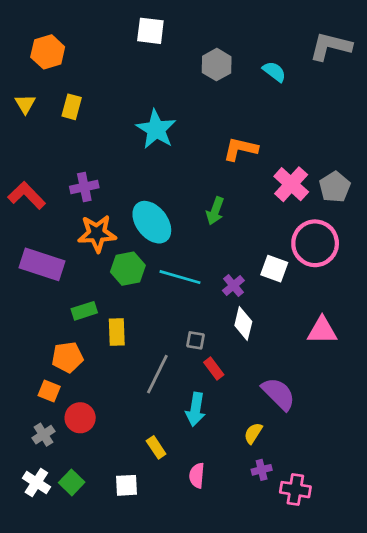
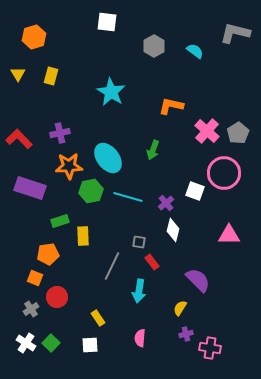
yellow rectangle: (156, 447) -> (98, 318), moved

